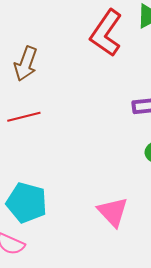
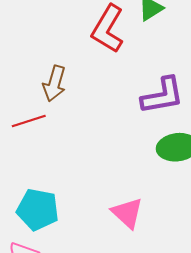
brown arrow: (26, 64) -> (54, 83), moved

